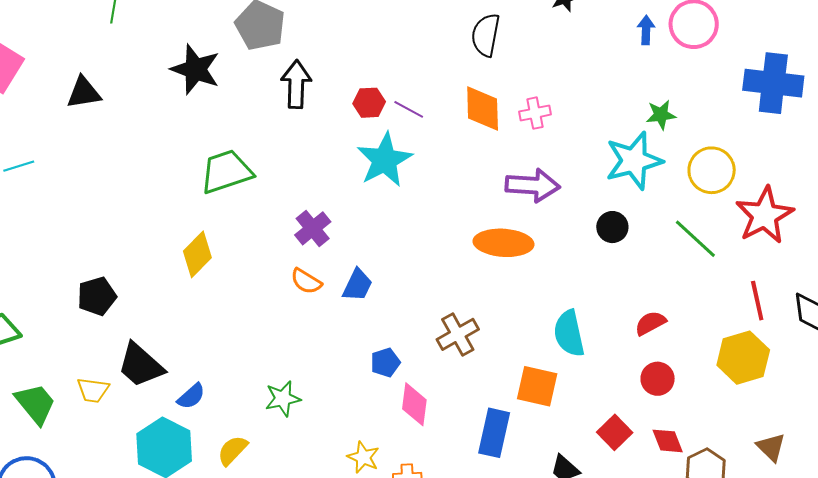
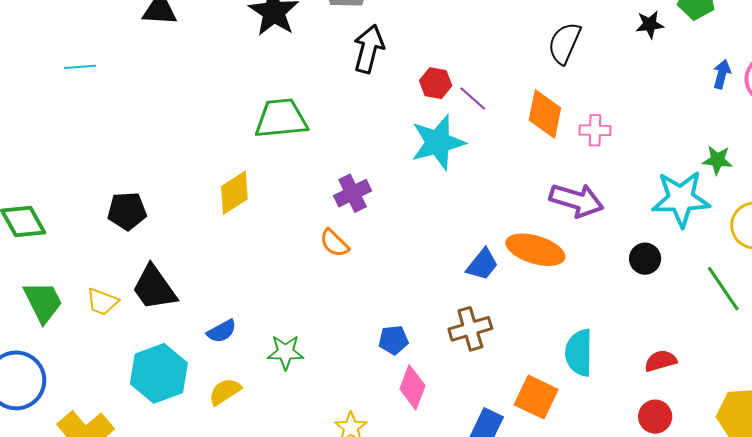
blue trapezoid: (357, 285) -> (482, 264), moved
blue semicircle: (191, 396) -> (222, 331), moved

